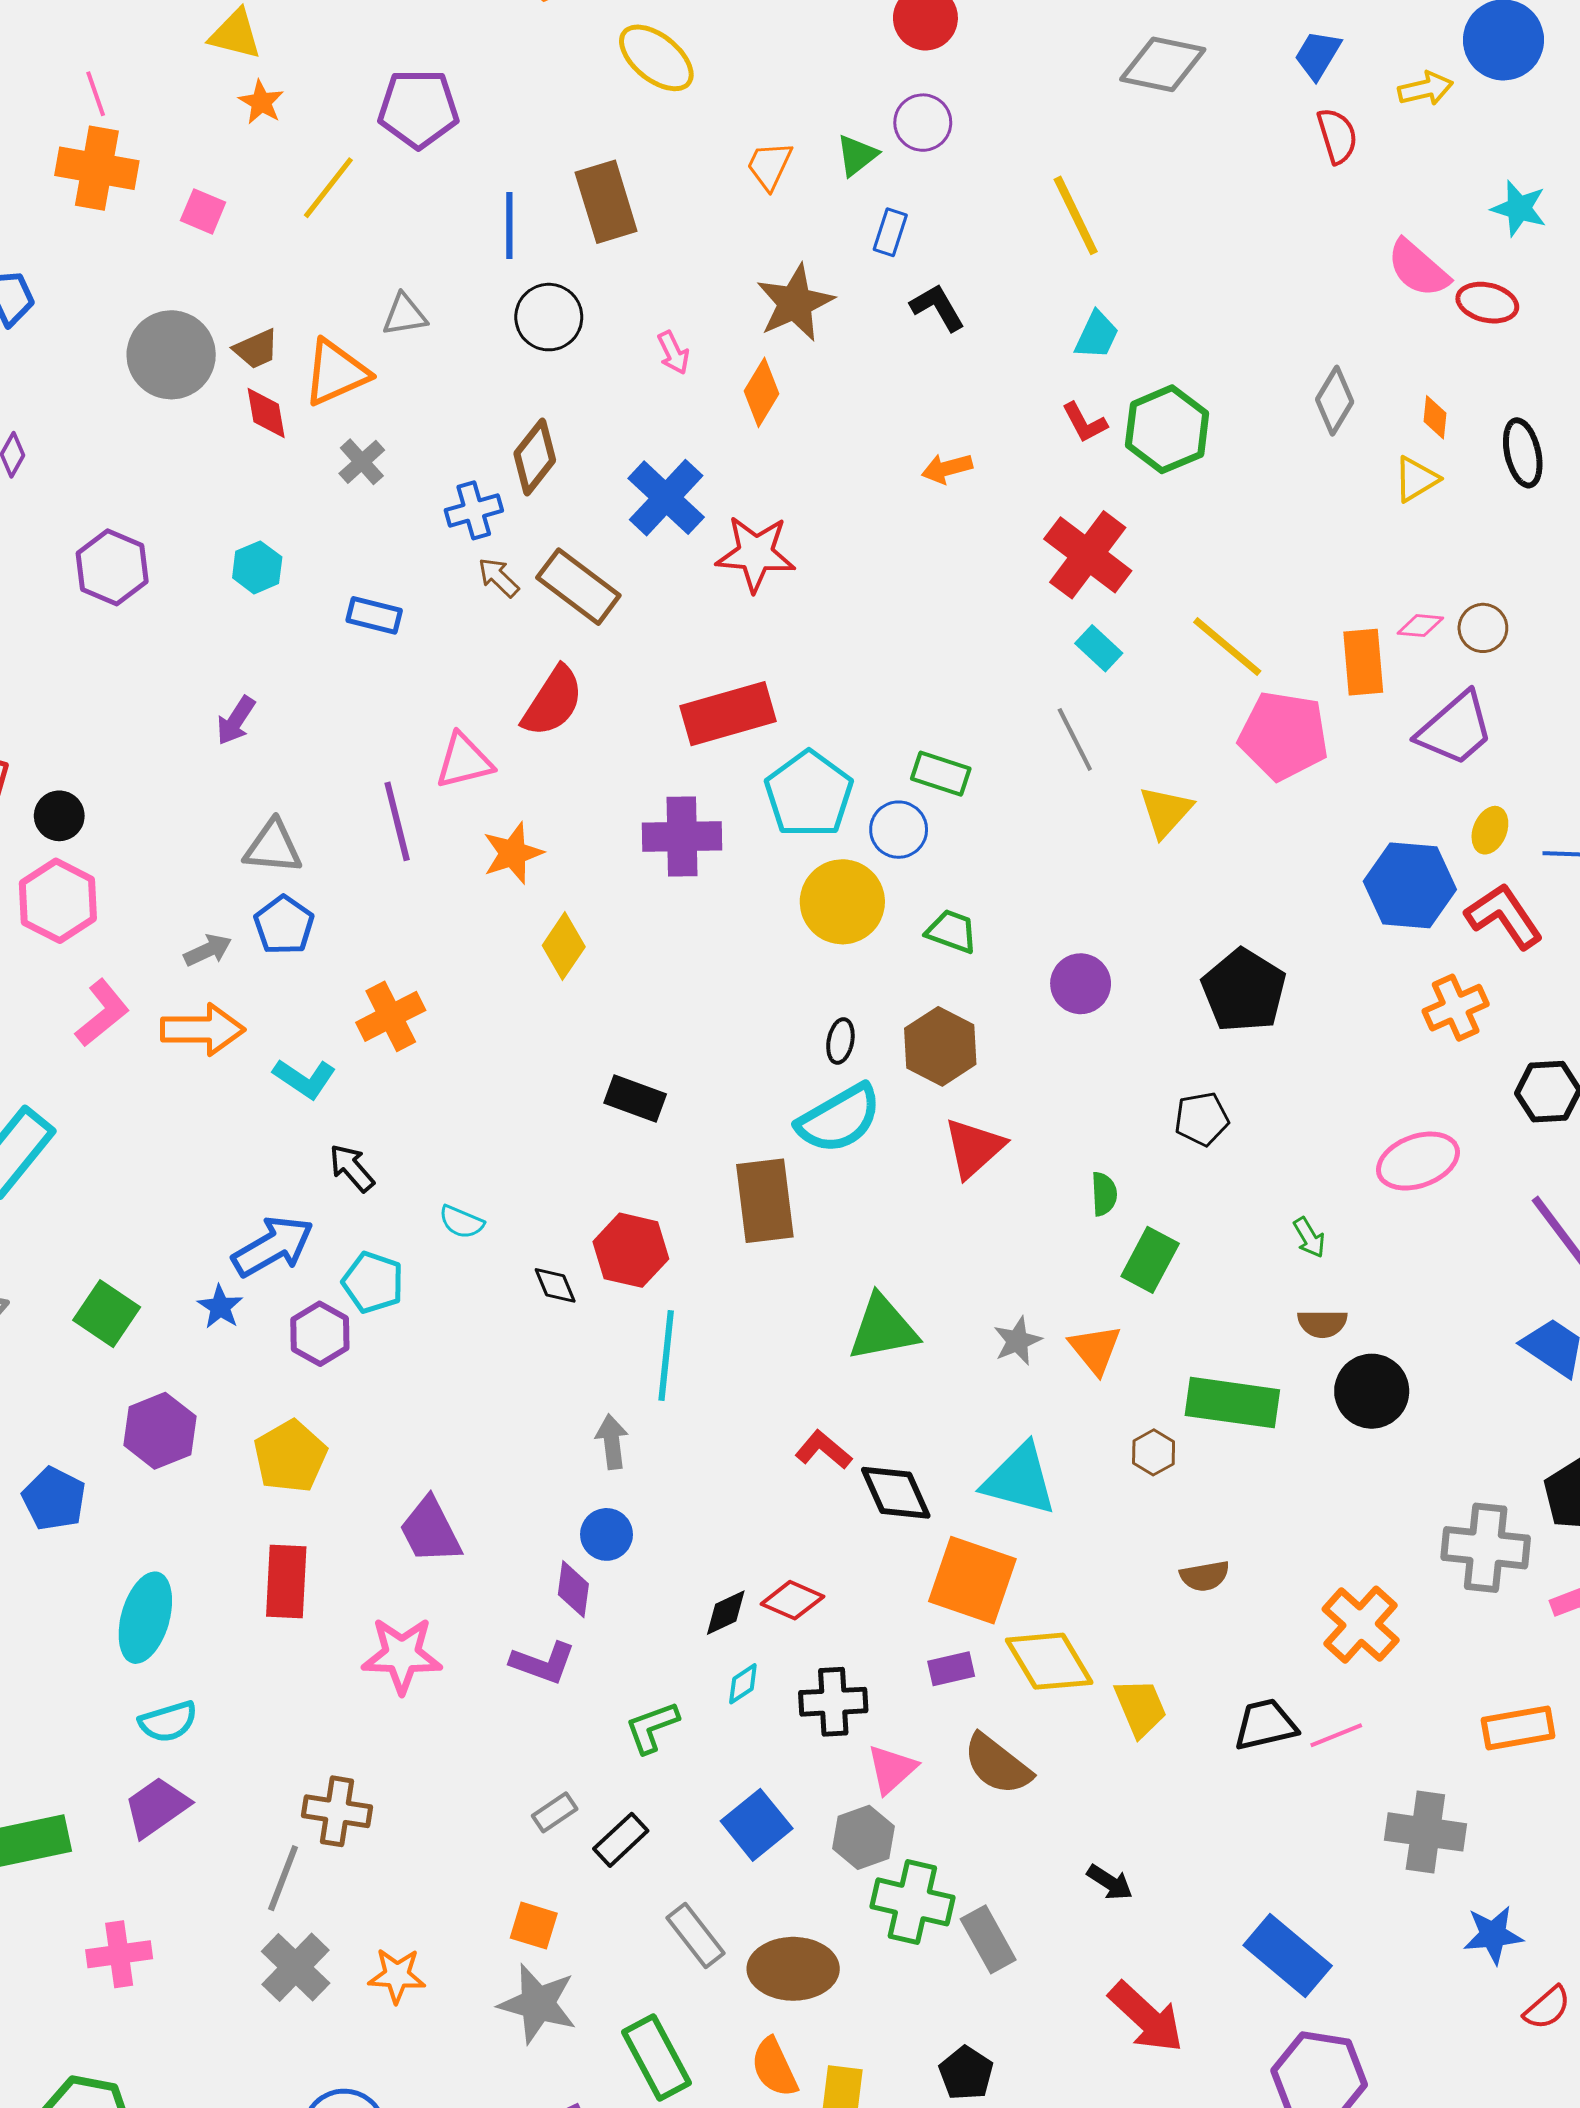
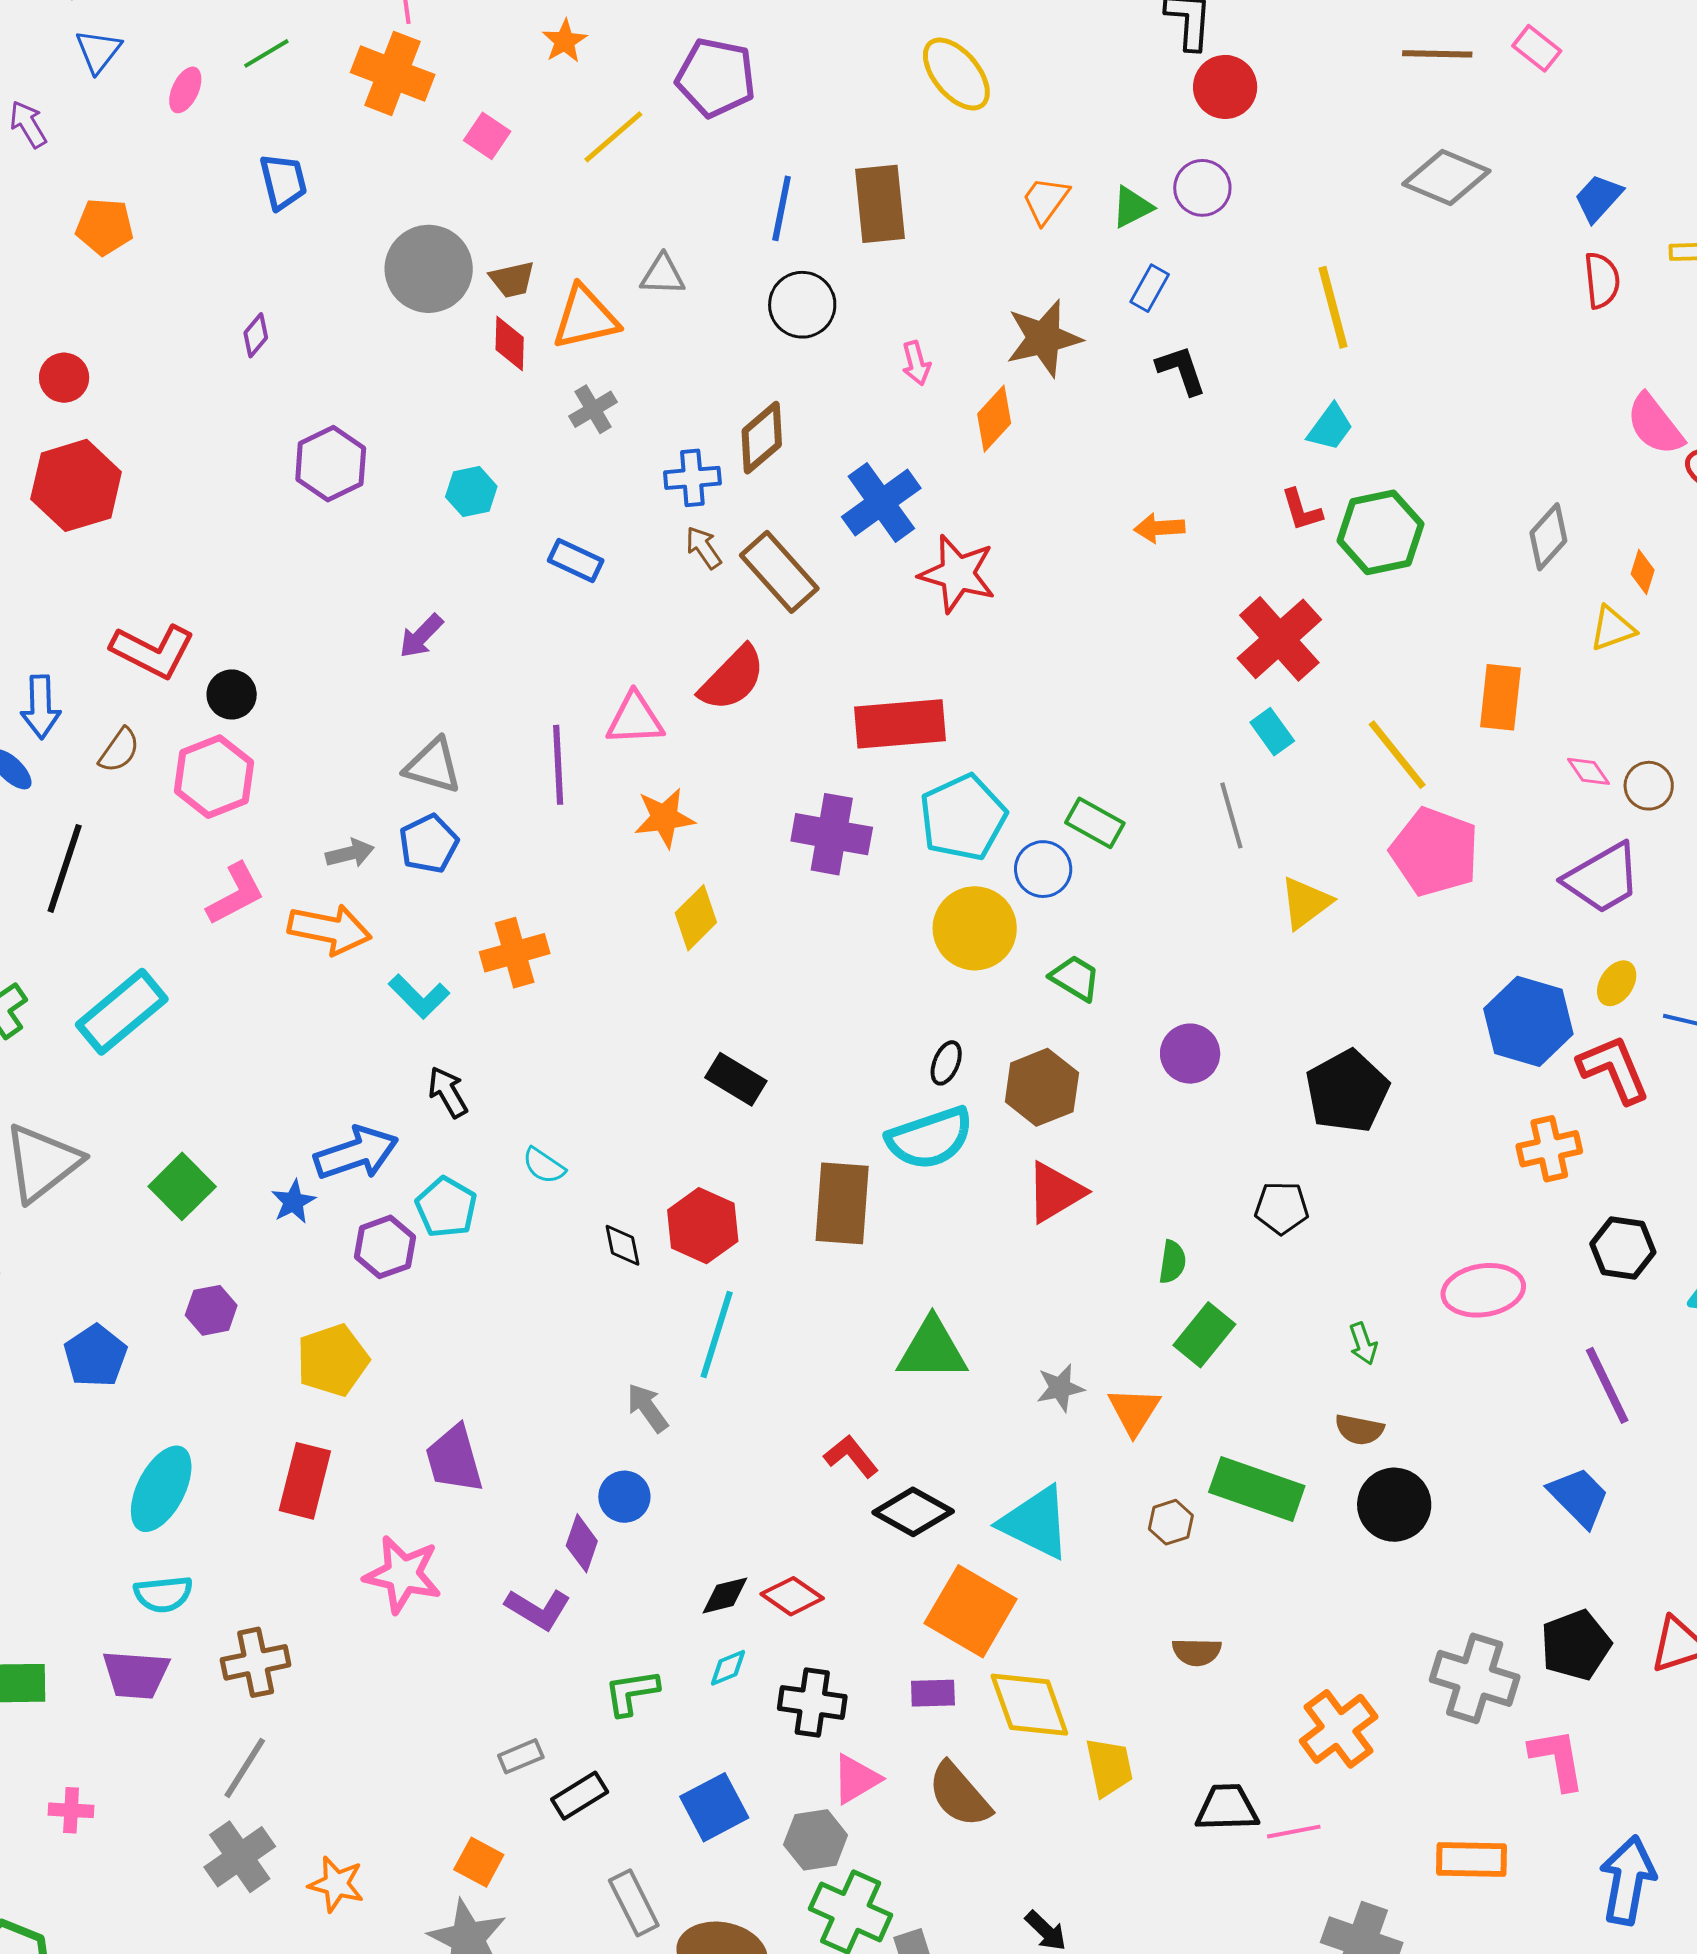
pink diamond: (1420, 626) -> (1588, 771), turned 39
orange rectangle: (1363, 662) -> (1500, 697), moved
purple hexagon: (160, 1431) -> (211, 1310), size x0.7
gray arrow: (612, 1442) -> (647, 1408), turned -40
black diamond: (896, 1493) -> (913, 1512), turned -48
purple trapezoid: (157, 1807) -> (136, 1675), turned -152
brown cross: (337, 1811) -> (256, 1662), moved, turned -32
pink cross: (119, 1954) -> (71, 1810), size x0.7

